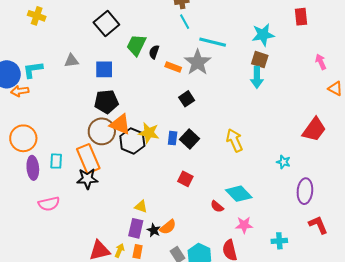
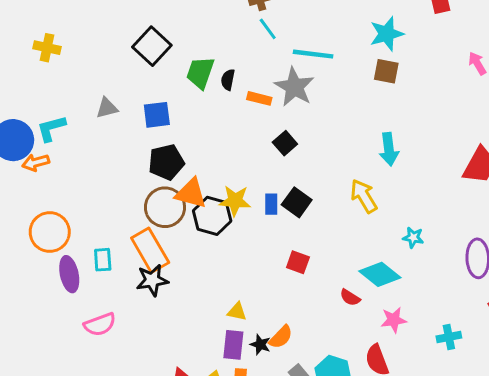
cyan arrow: (257, 77) -> (389, 149), moved
cyan star: (283, 162) -> (413, 237), moved

